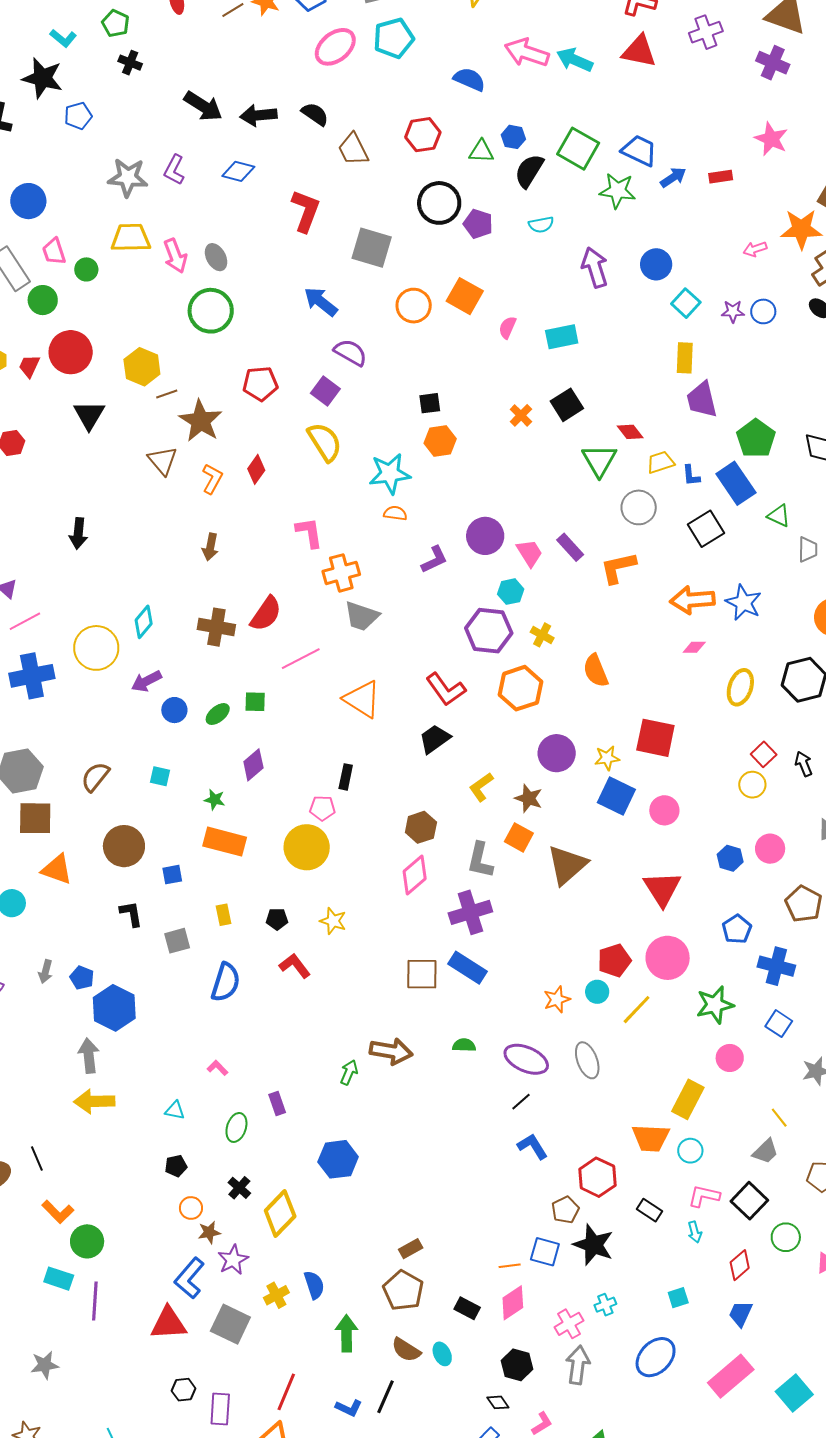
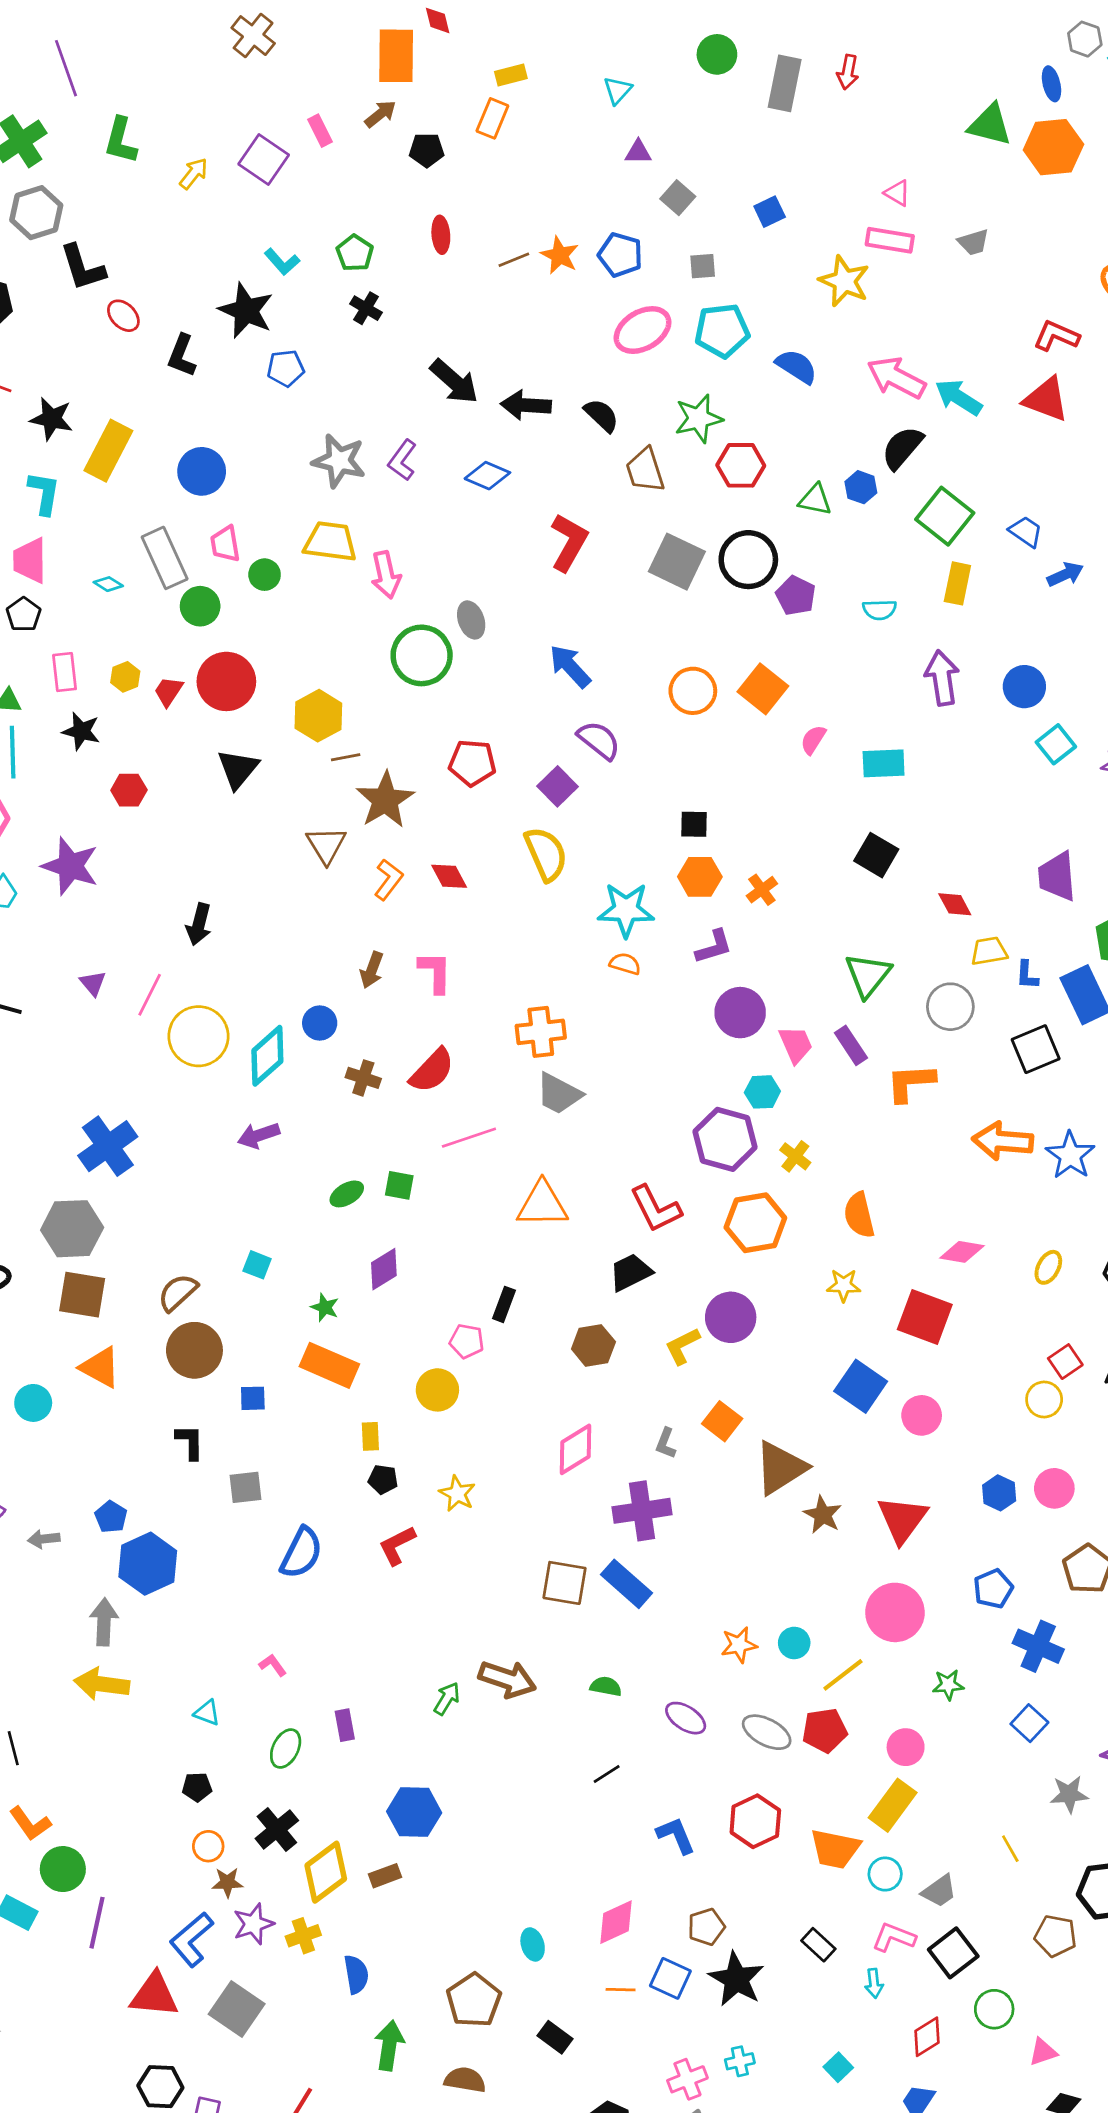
blue semicircle: (469, 79) -> (796, 366), moved
blue trapezoid: (639, 151) -> (1026, 532), size x0.7
black semicircle: (529, 171) -> (902, 448), moved
green star: (618, 191) -> (699, 419), moved, turned -30
gray square: (372, 248) -> (677, 562), moved
gray ellipse: (216, 257) -> (471, 620), moved
yellow rectangle: (685, 358) -> (957, 583), moved
black square: (567, 405) -> (876, 855), turned -36
orange cross: (521, 415) -> (762, 890), moved
green triangle: (599, 460) -> (868, 975), moved
red diamond: (256, 469) -> (449, 876), turned -72
pink L-shape: (309, 533) -> (435, 972), moved
purple L-shape: (434, 560) -> (714, 947), moved
pink line: (25, 621) -> (150, 995), moved, turned -44
cyan diamond: (144, 622) -> (267, 1056), size x1.4
brown cross: (216, 627) -> (363, 1078), size x0.7
pink diamond: (694, 647) -> (962, 1252), moved, size x1.4
yellow circle: (96, 648) -> (198, 1036), moved
blue cross: (32, 676) -> (108, 1146), moved, turned -33
yellow ellipse: (740, 687) -> (1048, 1267), size x0.7
orange triangle: (362, 699) -> (542, 1204), turned -42
blue circle: (174, 710) -> (320, 1023), moved
purple circle: (557, 753) -> (731, 1317), moved
yellow star: (607, 758) -> (844, 1285), moved
brown semicircle: (95, 777) -> (178, 1292), moved
brown star: (529, 798) -> (823, 1515), moved
brown hexagon: (421, 827) -> (593, 1345), moved
yellow circle: (307, 847) -> (437, 1390), size x0.7
gray L-shape: (480, 860) -> (666, 1443), size x0.6
yellow rectangle: (224, 915) -> (370, 1436), moved
red pentagon: (614, 961) -> (825, 1730), moved
red L-shape: (295, 966) -> (397, 1545), turned -88
gray arrow: (45, 972) -> (44, 1539), moved, turned 60
green star: (715, 1005) -> (948, 1685), size x0.6
pink circle: (730, 1058) -> (906, 1747), moved
purple ellipse: (526, 1059) -> (686, 1718), size x0.7
gray ellipse: (587, 1060) -> (767, 1732), turned -51
black line: (521, 1102) -> (607, 1774), moved
gray trapezoid: (765, 1151) -> (939, 1891), moved
red hexagon: (597, 1177) -> (755, 1821), moved
black cross: (239, 1188) -> (277, 1829), size x1.4
brown rectangle: (411, 1249) -> (385, 1876), moved
yellow cross: (276, 1295) -> (303, 1936), moved
cyan square: (678, 1298) -> (838, 2067), turned -35
purple line: (95, 1301) -> (97, 1923), moved
pink diamond: (513, 1303) -> (616, 1922), moved
brown semicircle: (406, 1350) -> (465, 2080), turned 148
cyan ellipse: (442, 1354) -> (533, 1944), moved
black hexagon: (184, 1390) -> (160, 2087), size x1.4

